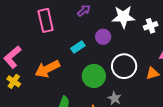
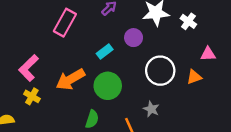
pink rectangle: (46, 20) -> (65, 23), turned 45
white cross: (151, 26) -> (188, 21), turned -32
green circle: (94, 76) -> (108, 86), moved

